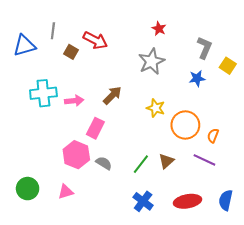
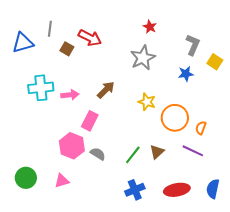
blue cross: (143, 201) -> (135, 190), turned 30

